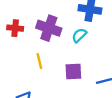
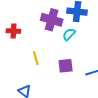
purple cross: (49, 28) -> (52, 20), moved

